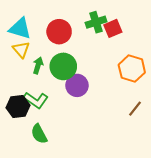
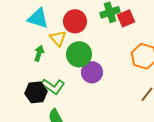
yellow triangle: (21, 50) -> (58, 38), moved
green arrow: (38, 65) -> (39, 53), moved

